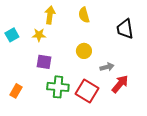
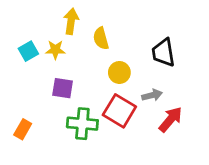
yellow semicircle: (84, 15) -> (101, 38), moved
black trapezoid: (125, 29) -> (163, 53), moved
cyan square: (12, 35) -> (28, 51), moved
red square: (87, 91) -> (119, 111), moved

